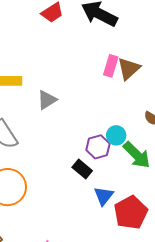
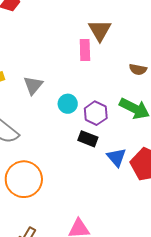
pink rectangle: (111, 66) -> (85, 50), moved
cyan circle: (116, 135) -> (68, 104), moved

